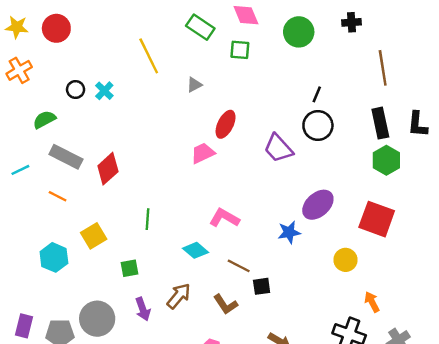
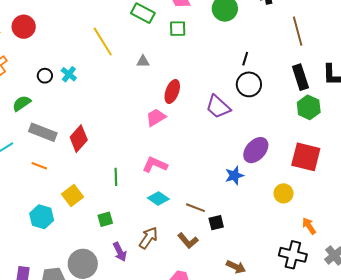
gray triangle: (194, 85) -> (143, 61), turned 32
pink L-shape: (224, 218) -> (155, 165), moved

